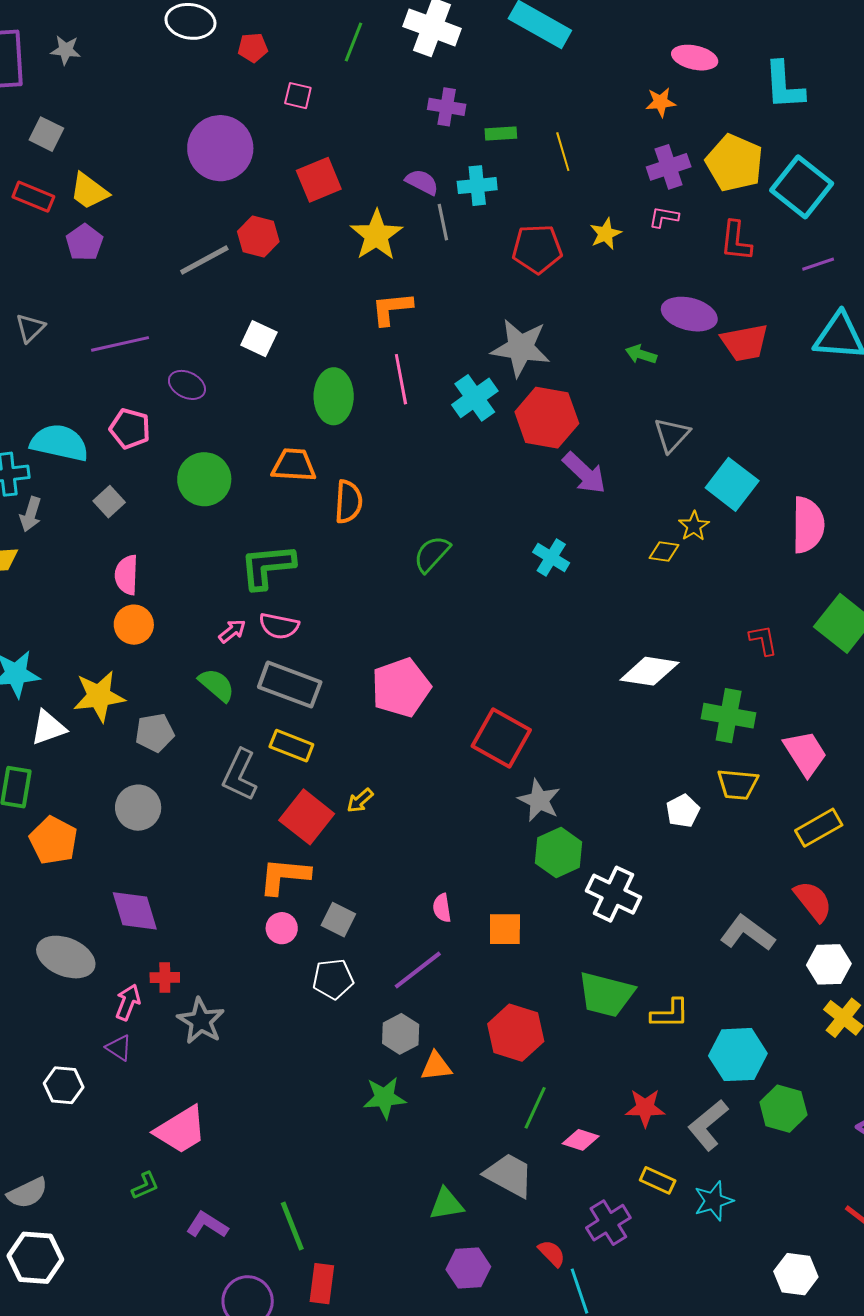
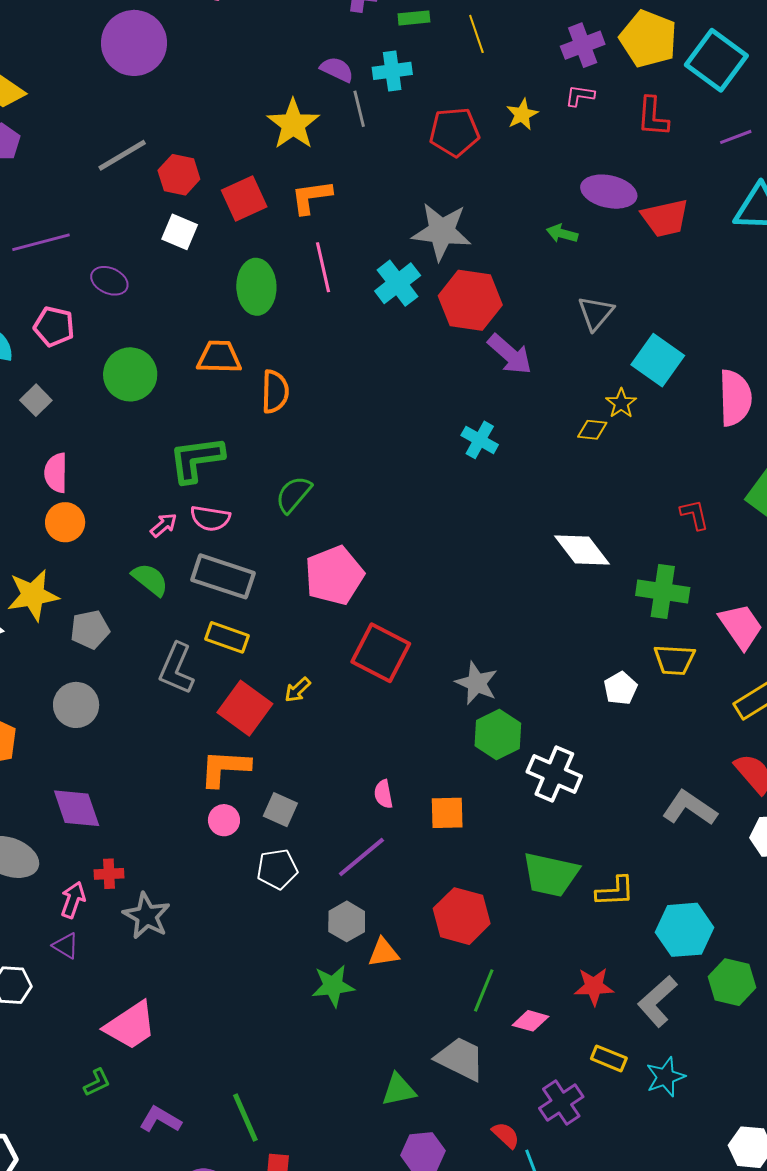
red square: (319, 180) -> (244, 198), moved
red hexagon: (258, 237) -> (179, 175), moved
green semicircle: (432, 554) -> (294, 494), moved
white diamond: (649, 671) -> (582, 550), turned 46
red square: (501, 738) -> (381, 653), moved

